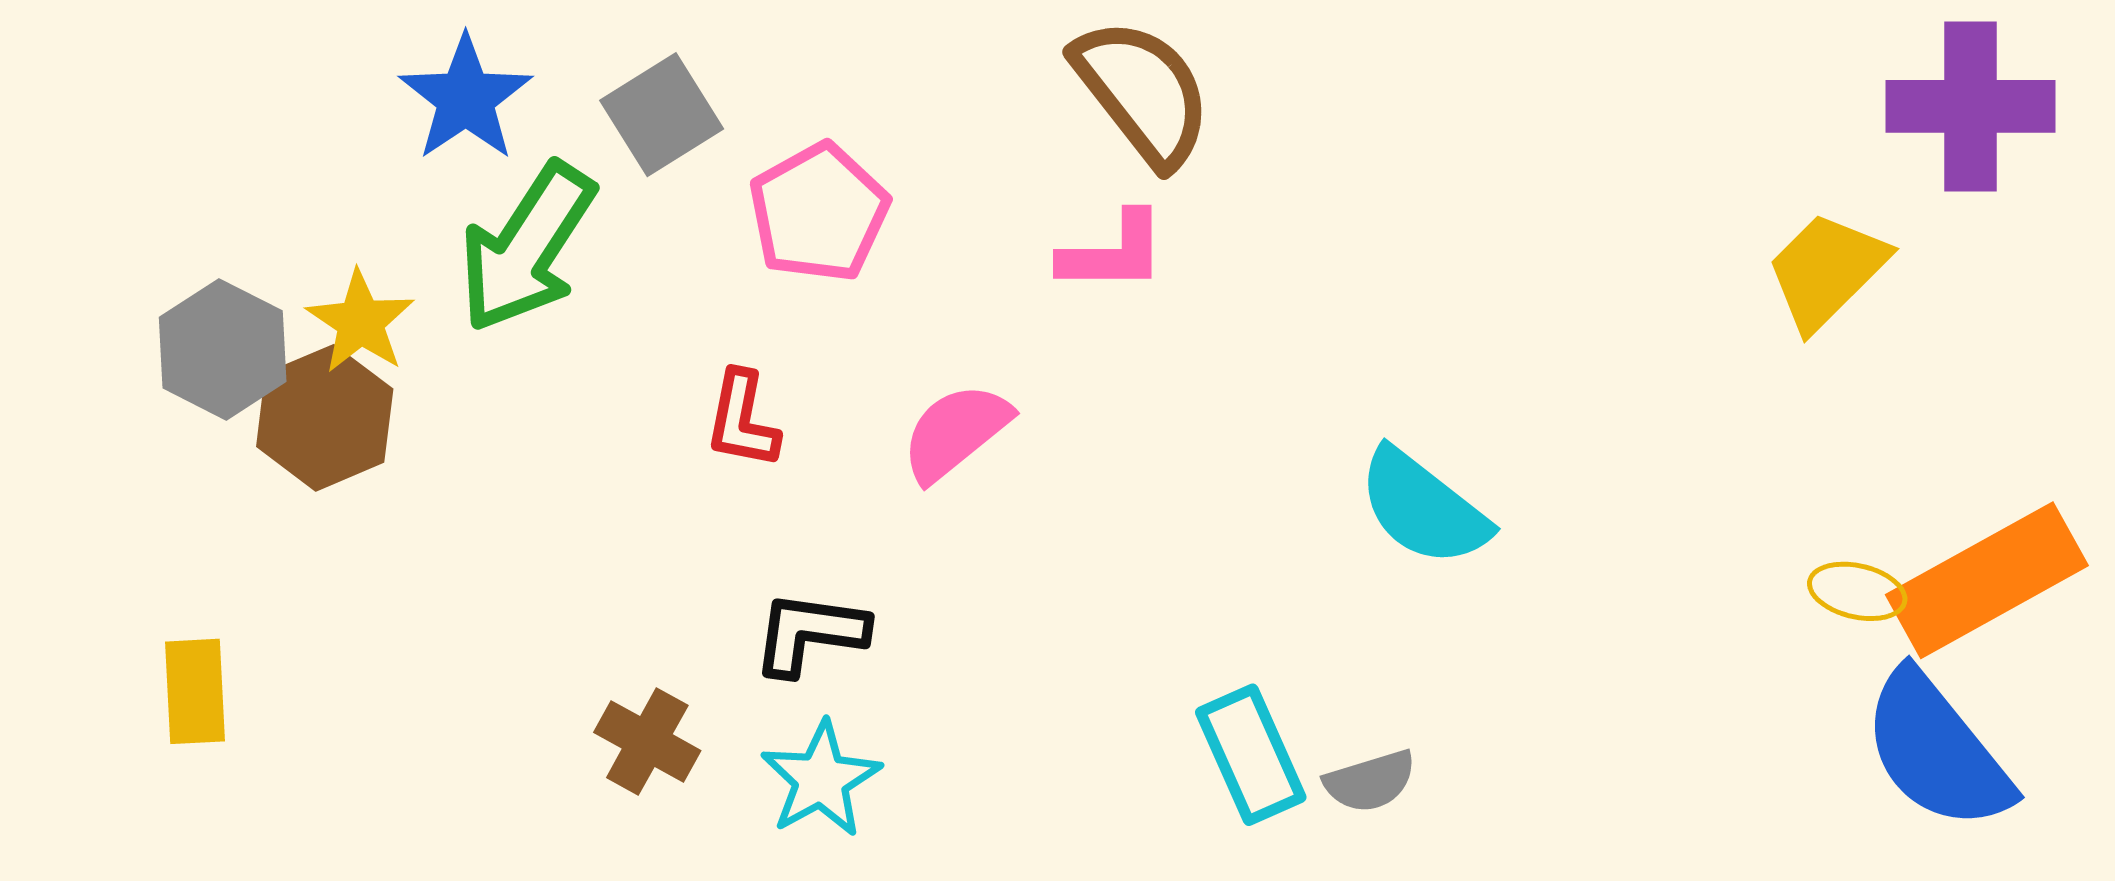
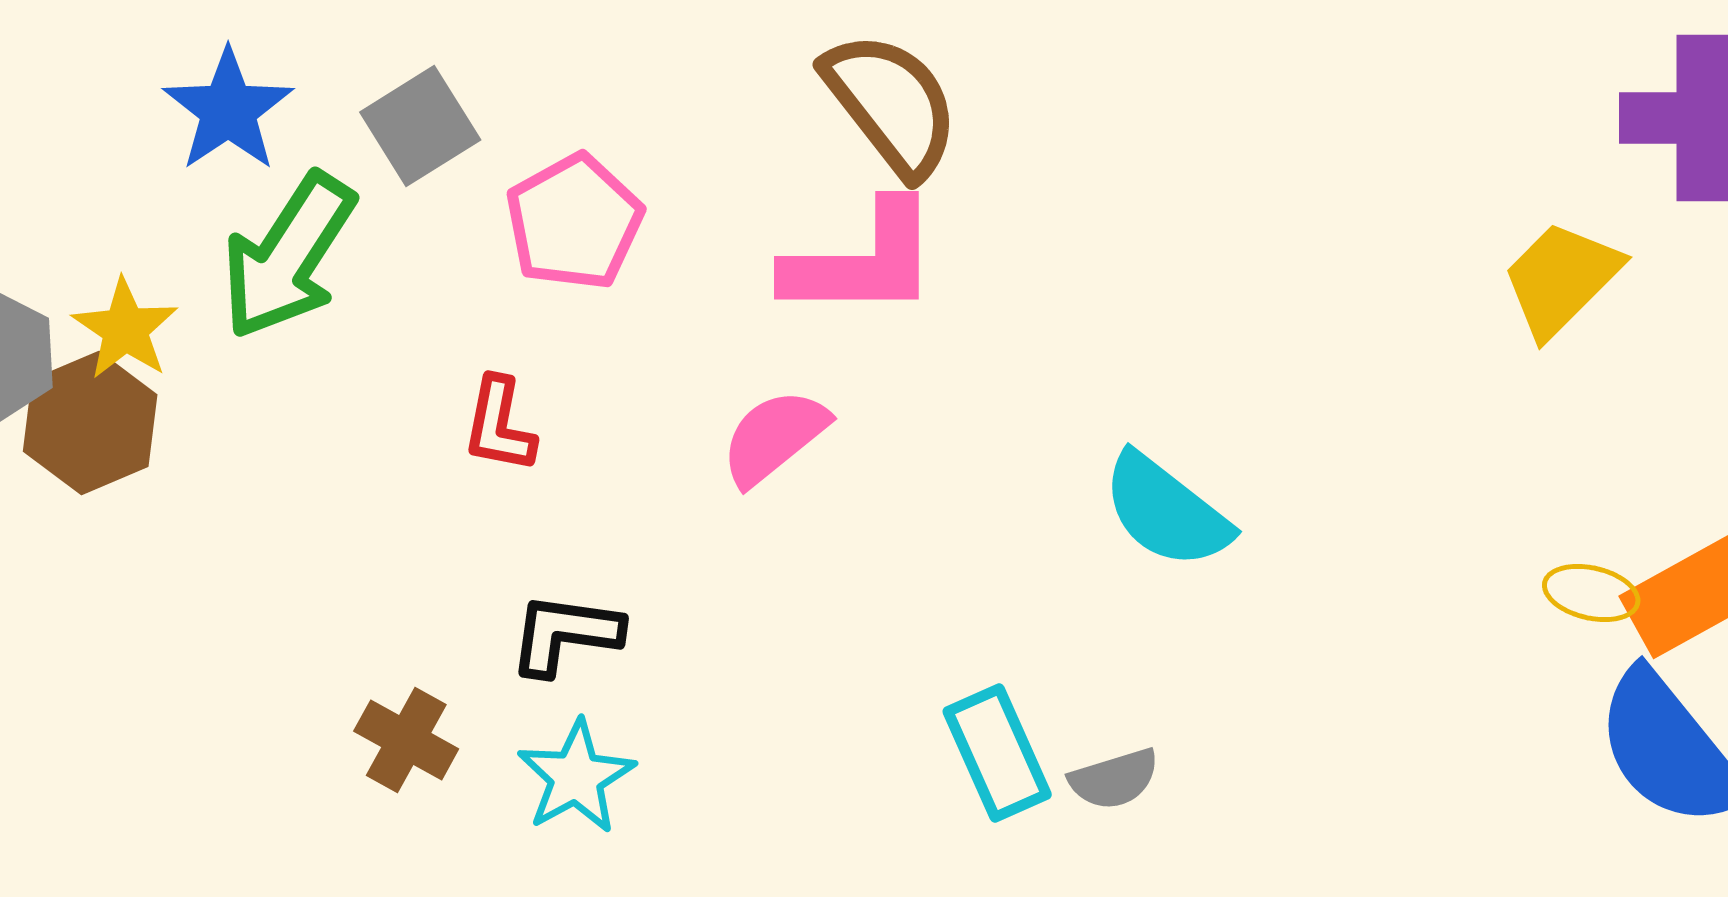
pink L-shape: (1113, 252) -> (862, 261), size x1.5
pink semicircle: (956, 432) -> (774, 437), moved

